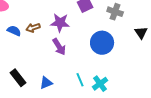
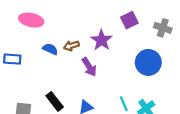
purple star: (60, 23) -> (101, 40), turned 30
purple arrow: (59, 47) -> (89, 67), moved

